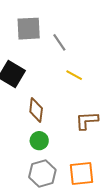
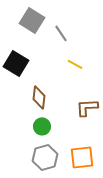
gray square: (29, 29) -> (32, 20), turned 35

